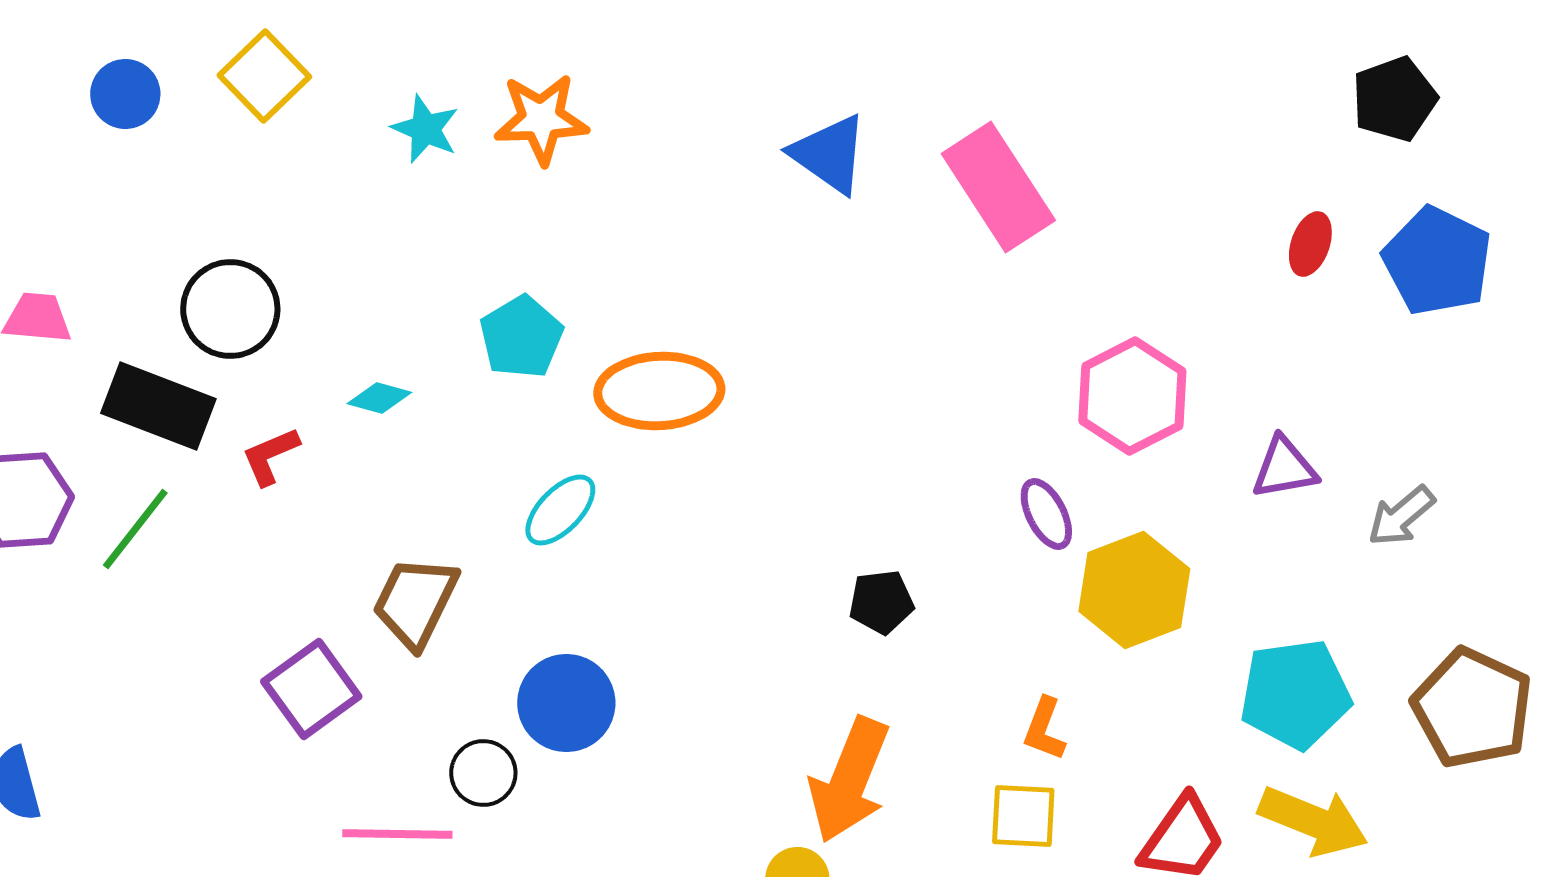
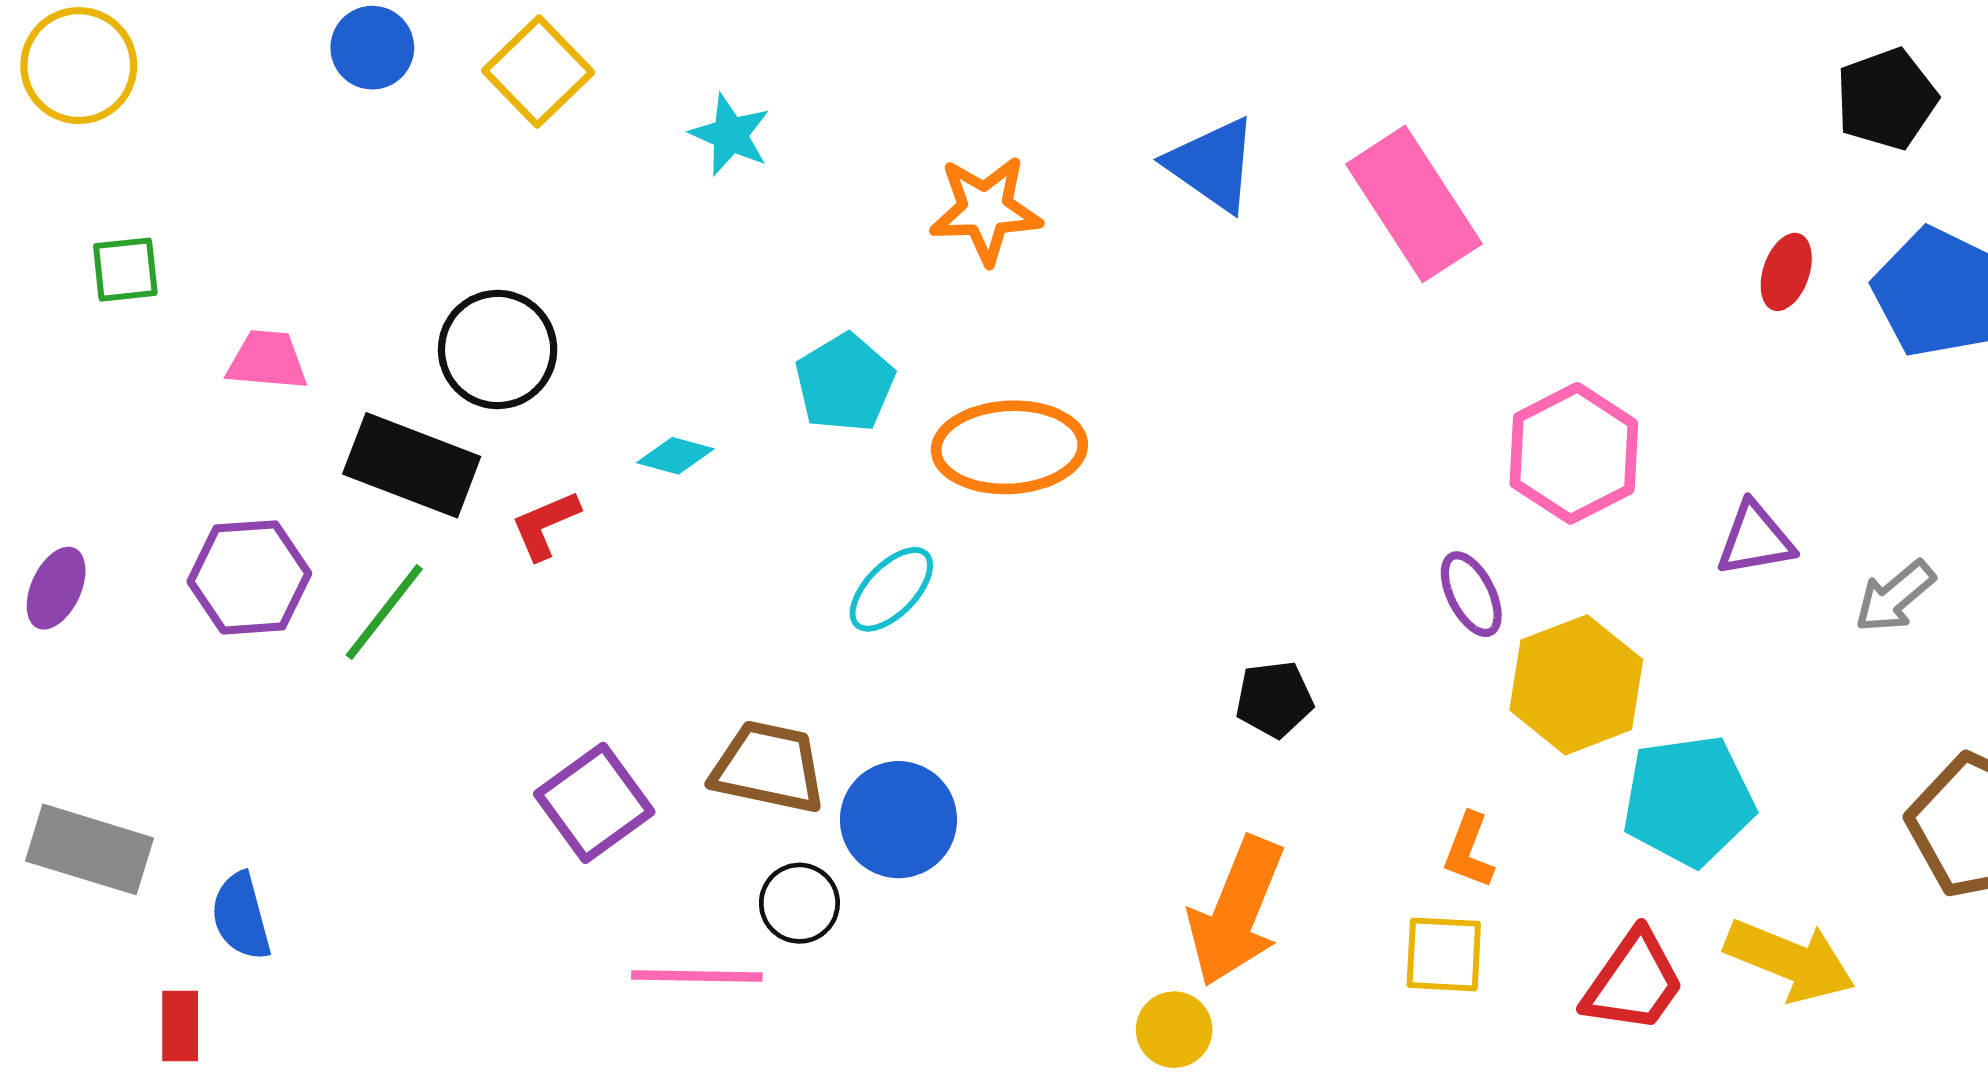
blue circle: (125, 94) -> (372, 48), moved
orange star: (541, 119) -> (986, 210), moved
brown trapezoid: (415, 602) -> (768, 767), moved, turned 76
cyan pentagon: (1295, 694) -> (1688, 801), moved

